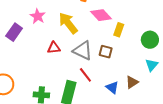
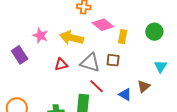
yellow arrow: (68, 23) -> (72, 38), turned -30
purple rectangle: (14, 32) -> (20, 55), turned -60
green circle: (150, 40) -> (154, 32), moved

